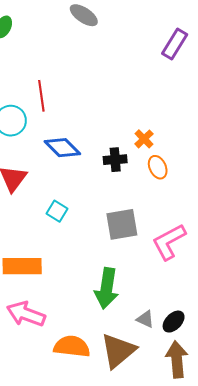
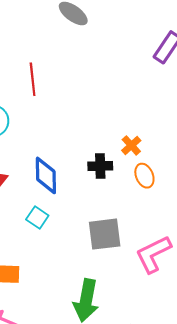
red line: (41, 96) -> (33, 79), moved
blue diamond: (62, 148) -> (46, 175), moved, turned 42

